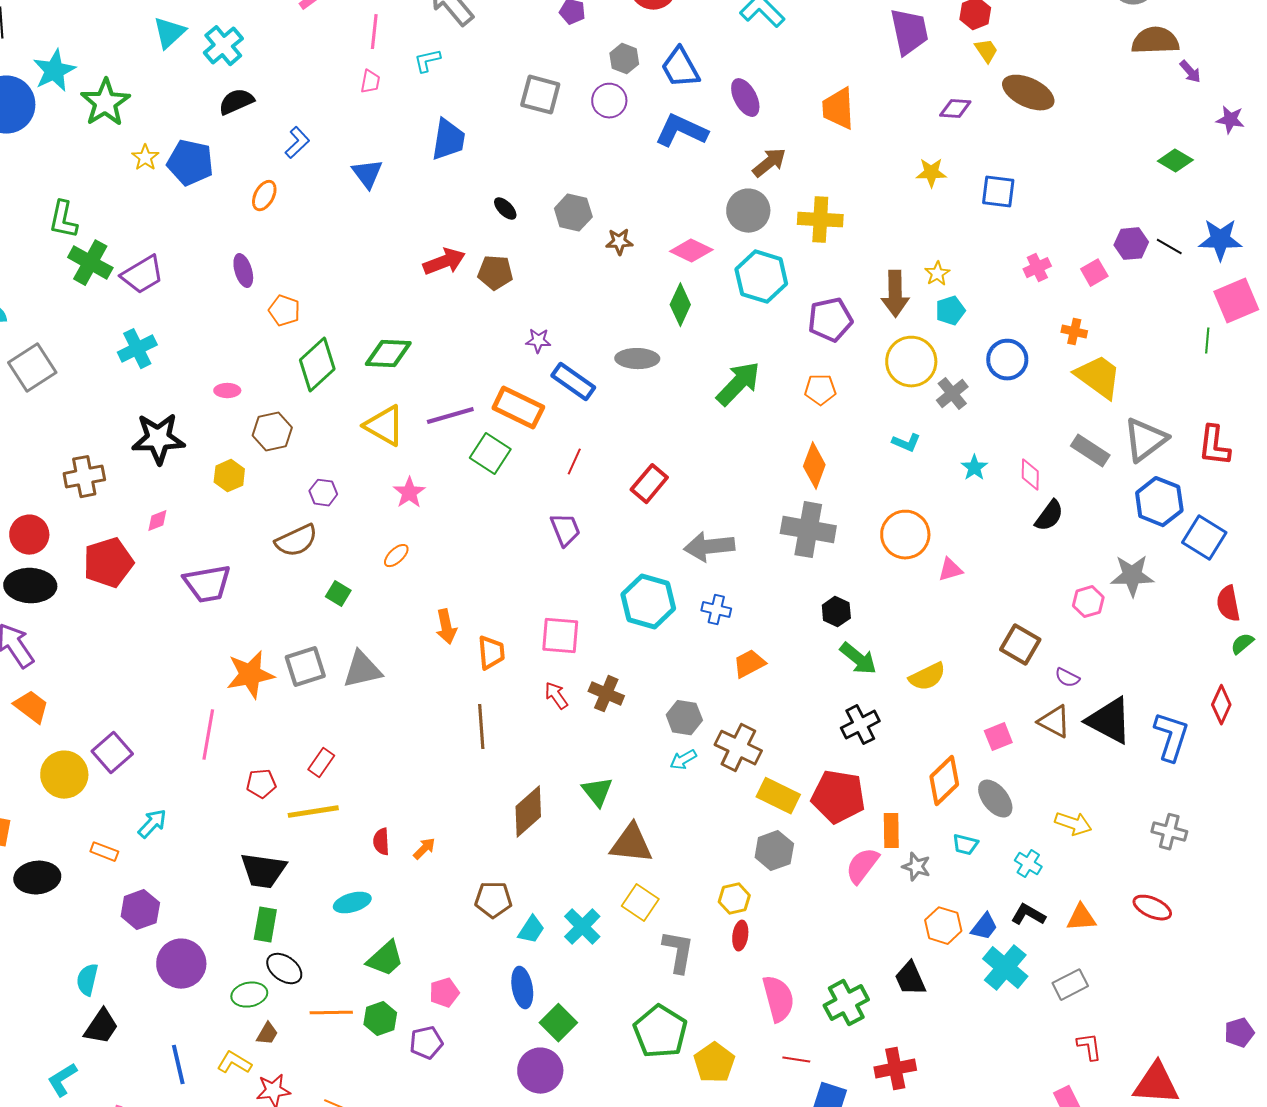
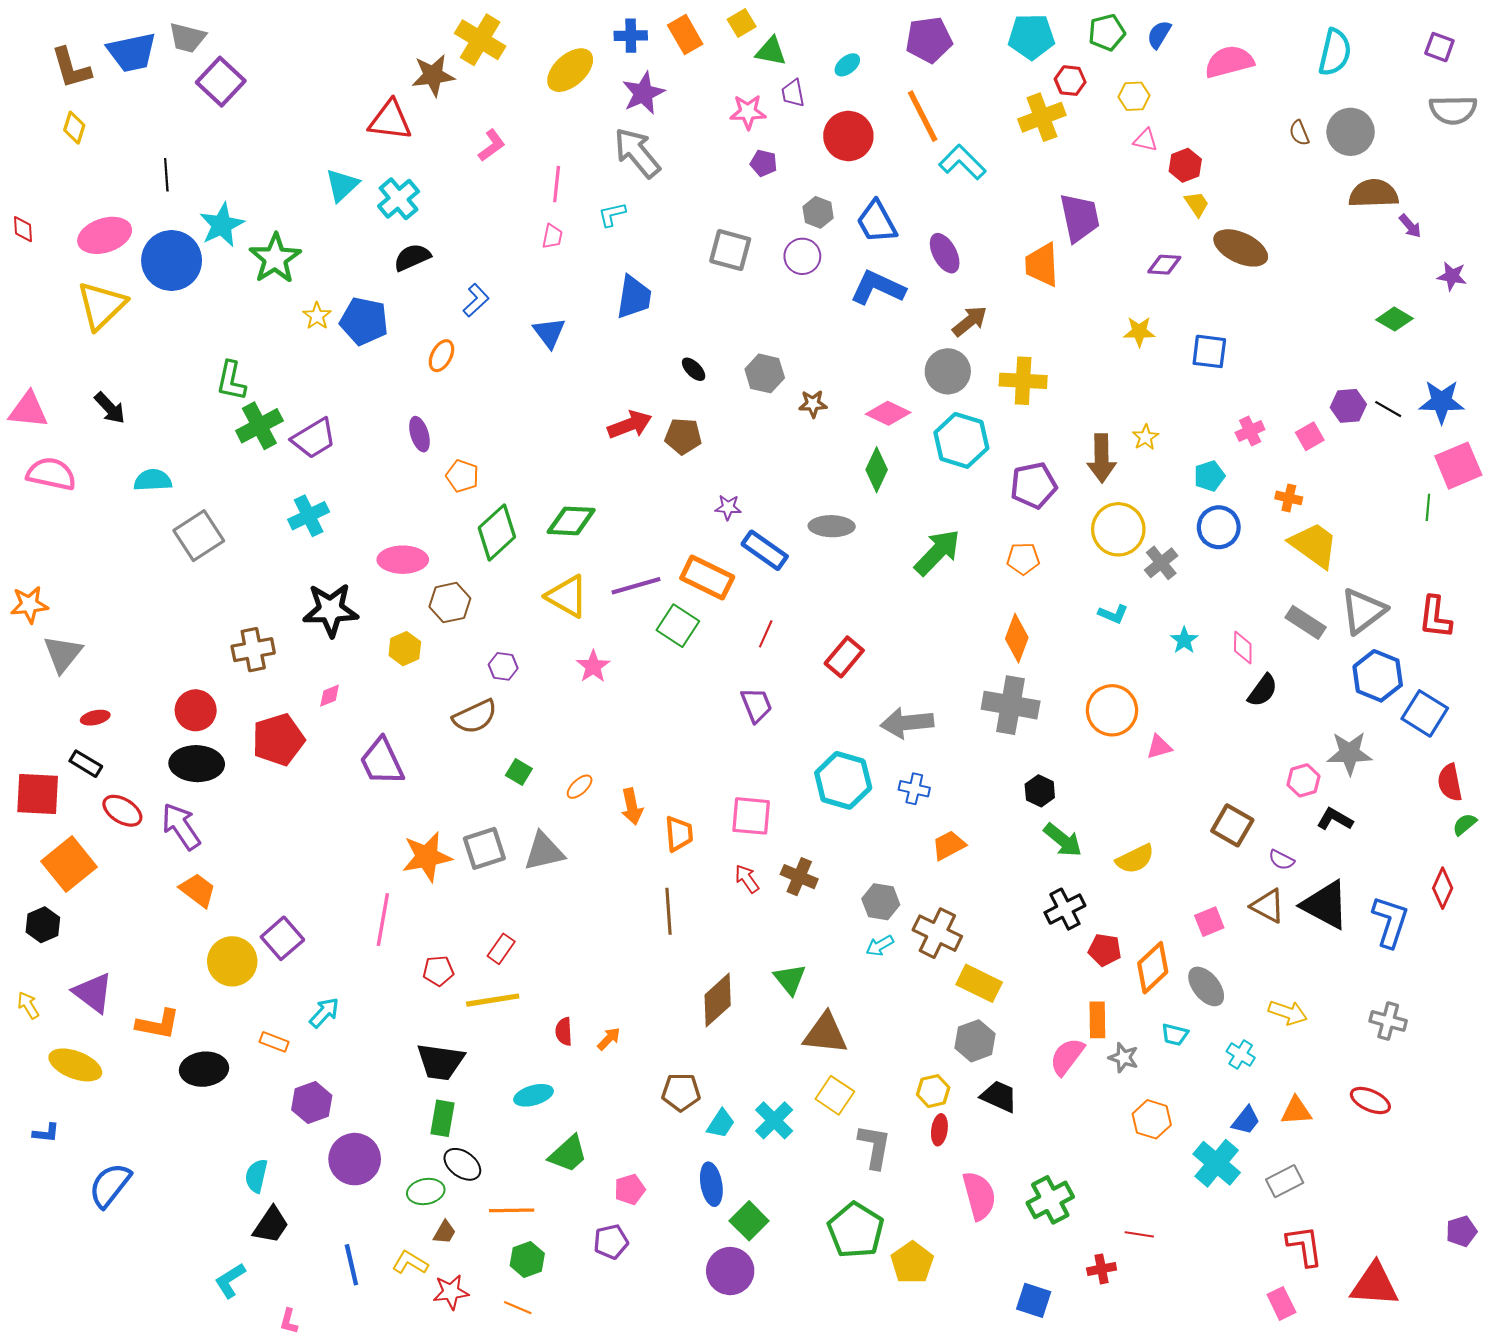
purple trapezoid: (909, 32) -> (1080, 218), moved
green cross: (90, 263) -> (259, 426), turned 33
cyan pentagon: (950, 311) -> (1209, 476), moved
pink ellipse: (227, 391) -> (403, 560), size x1.8
orange ellipse: (396, 556) -> (580, 787), moved
purple trapezoid: (207, 584) -> (382, 762), turned 75
red pentagon: (838, 797) -> (1105, 950), moved, size x0.6
black L-shape: (1028, 915) -> (1335, 819), moved
blue trapezoid: (984, 927) -> (1246, 1120), moved
black trapezoid: (910, 979) -> (999, 1096), moved, turned 138
green hexagon: (380, 1019) -> (527, 1260), moved
red L-shape: (1089, 1047) -> (1304, 1246), size x1.4
red line: (796, 1060) -> (1139, 1234), moved
red cross: (895, 1069) -> (1102, 1269), size x0.7

